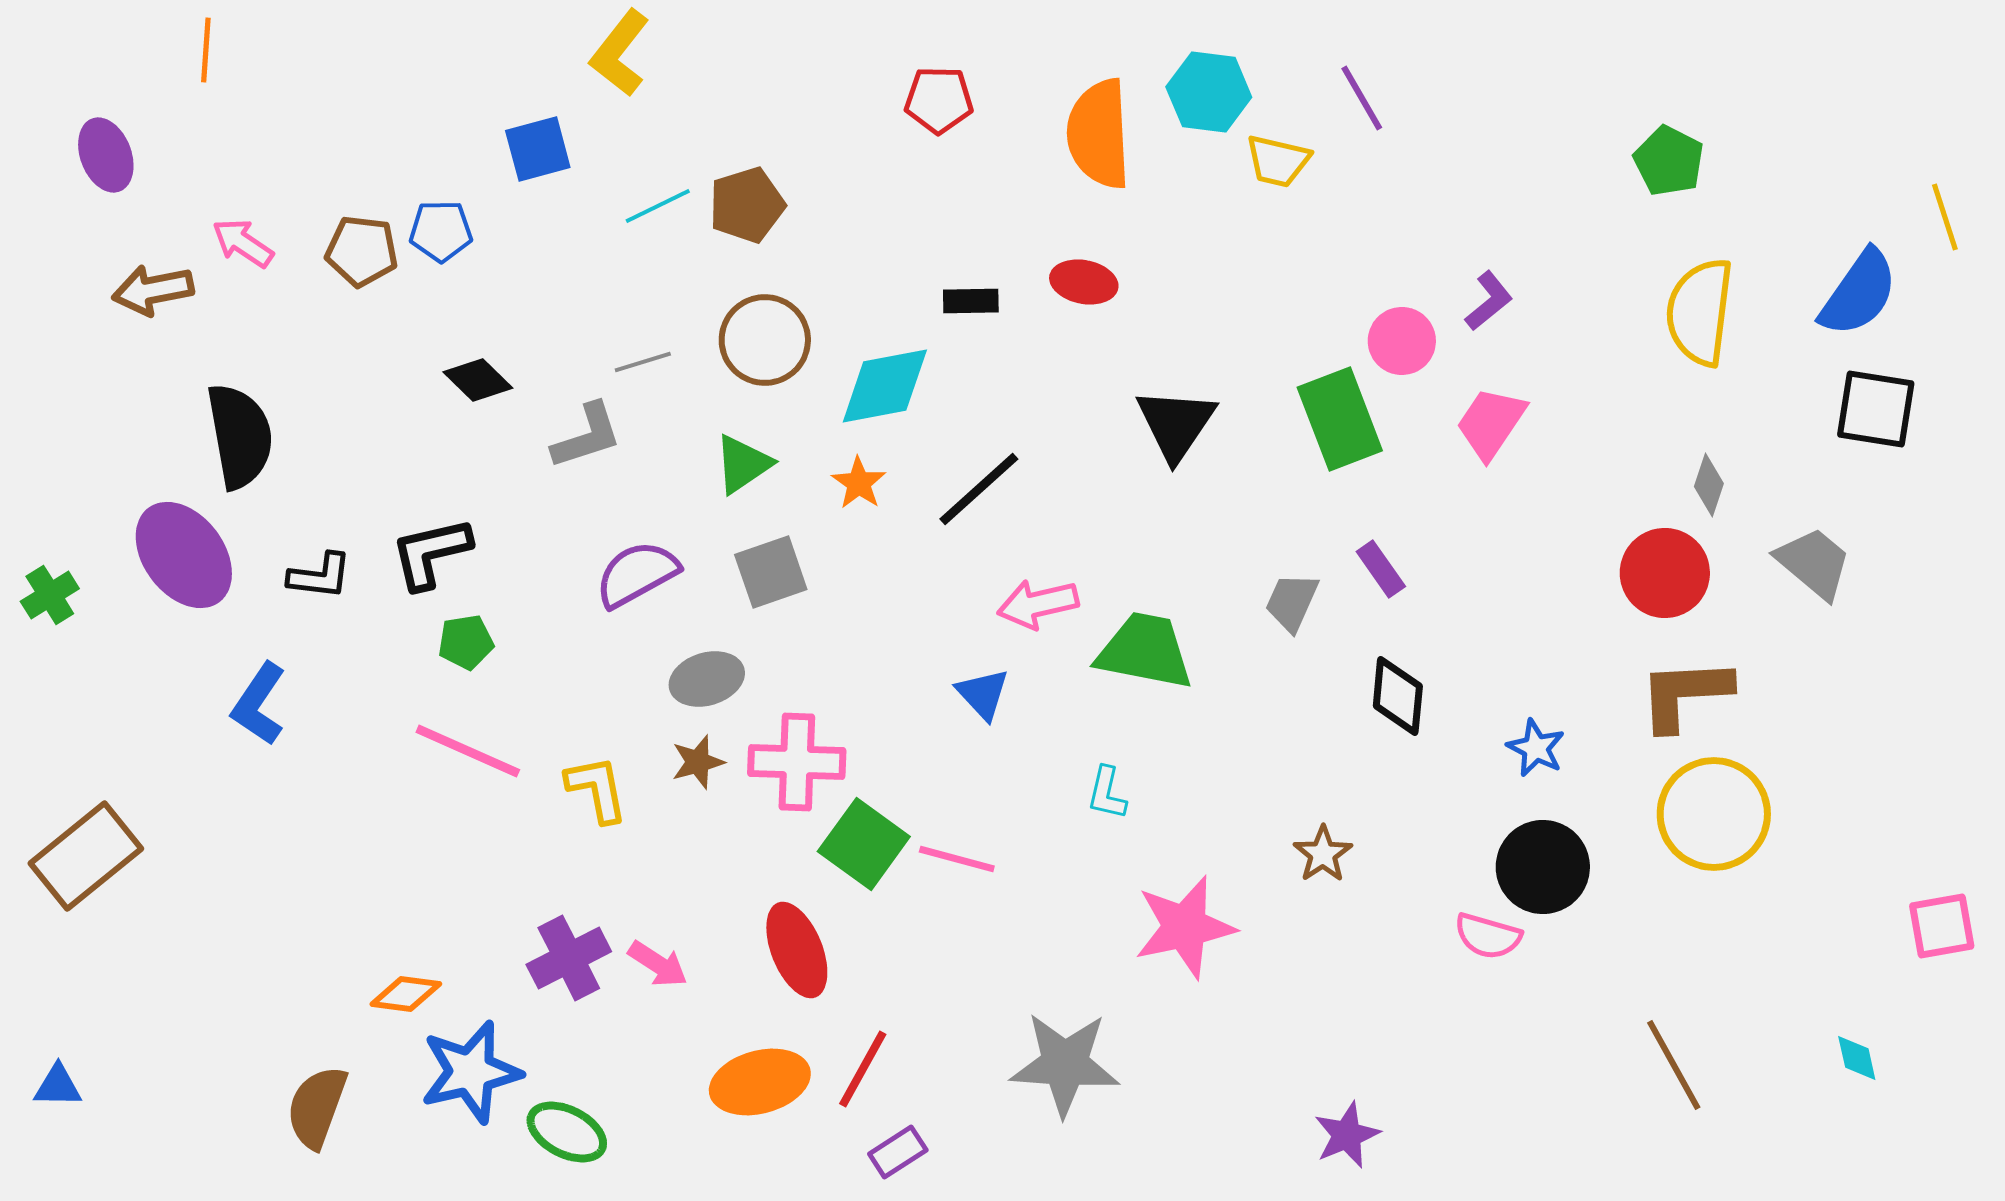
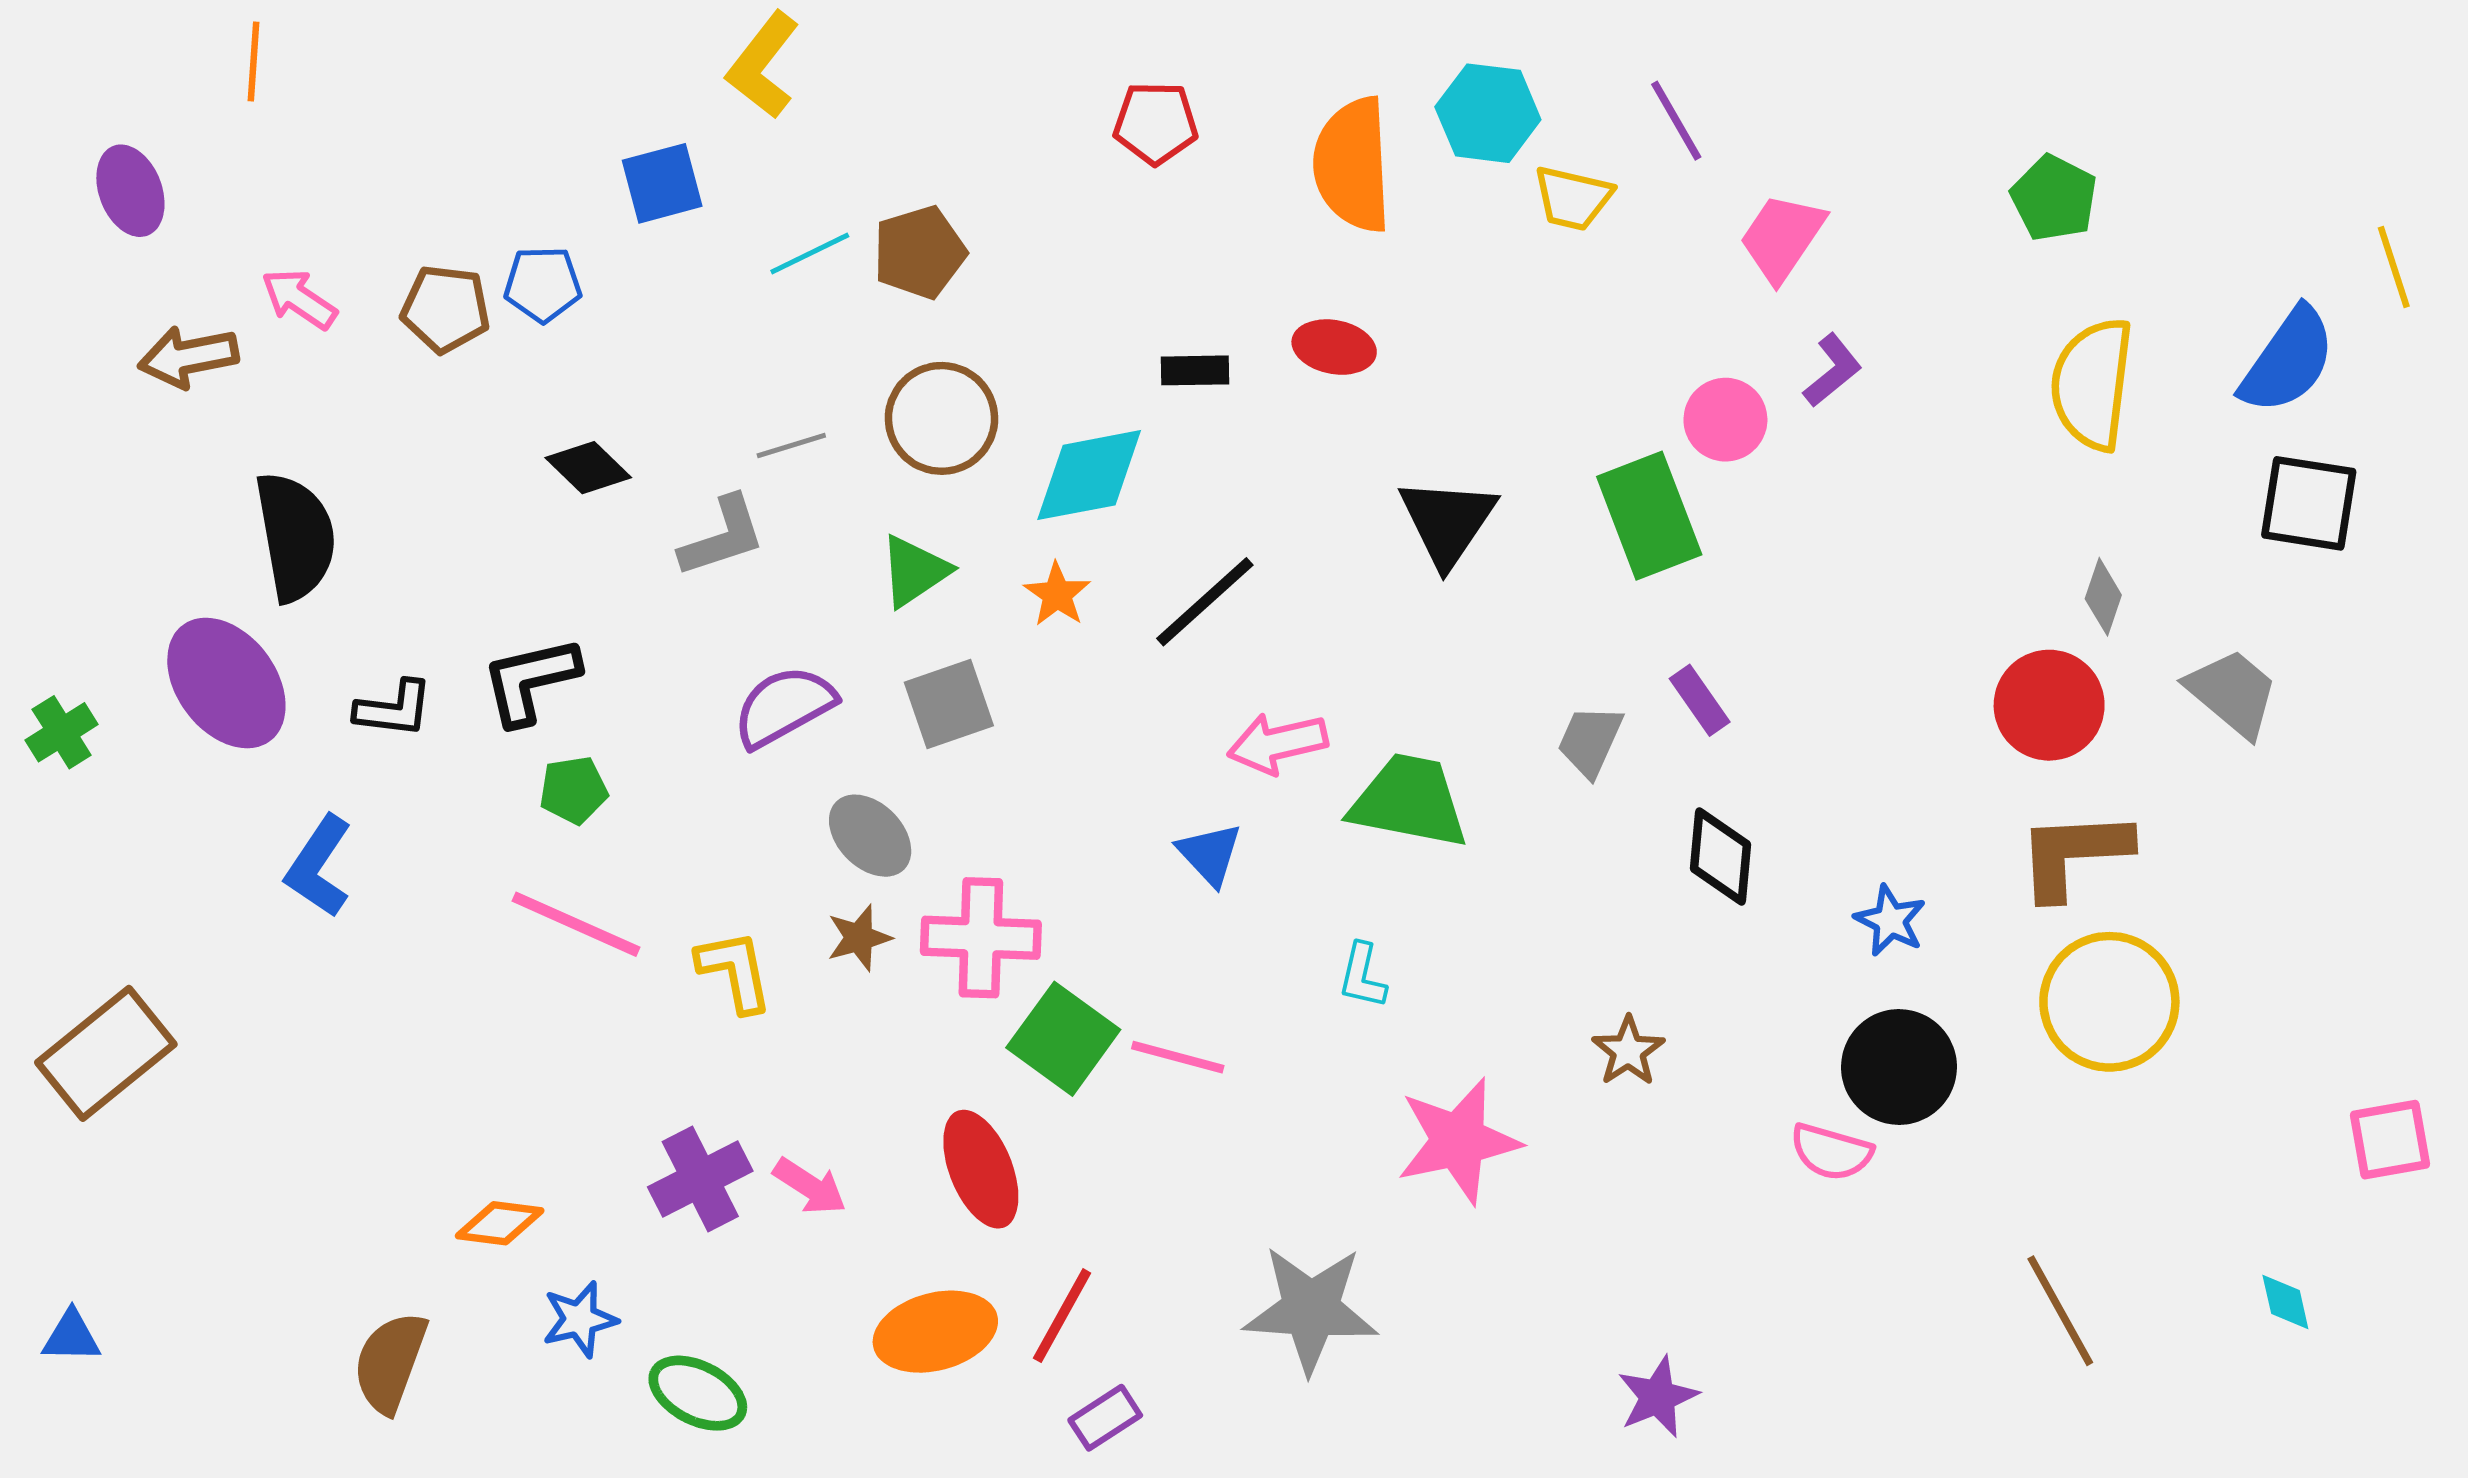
pink trapezoid: (1491, 423) -> (1782, 237), moved
gray ellipse: (707, 679) -> (870, 836), turned 62
blue star: (471, 1072) -> (580, 1319), size x0.6

